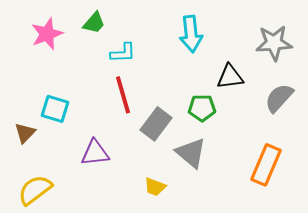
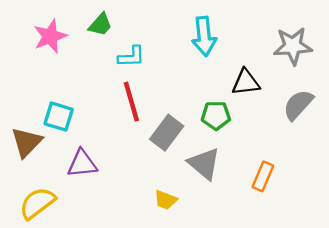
brown triangle: (25, 133) -> (27, 142), size x1.4
purple triangle: (95, 153) -> (82, 164), moved
orange rectangle: (266, 165) -> (263, 176), moved, size x0.7

